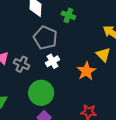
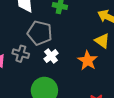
gray cross: (22, 64) -> (21, 54), moved

